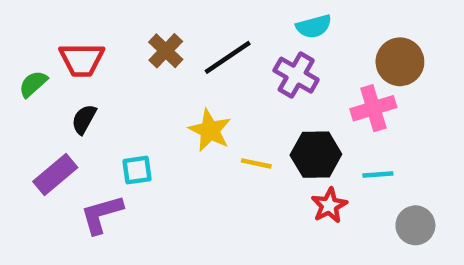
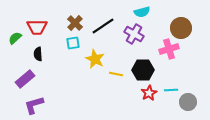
black semicircle: (84, 119) -> (38, 54), turned -32
cyan square: (137, 170) -> (73, 43), moved
cyan line: (378, 174) -> (171, 90), moved
purple L-shape: (102, 214) -> (34, 105), moved

